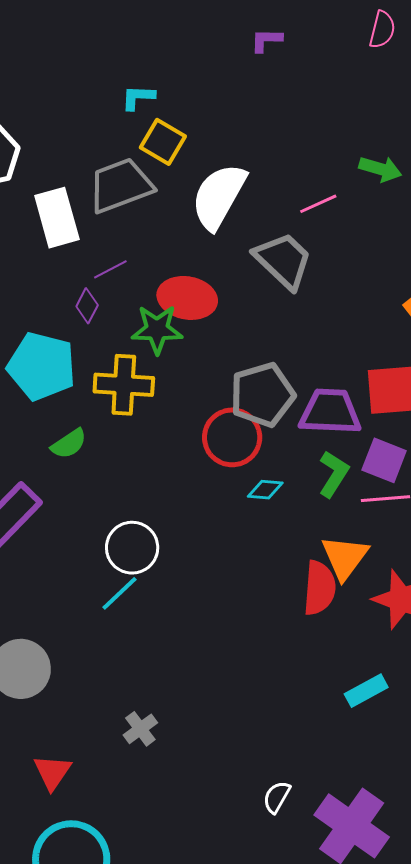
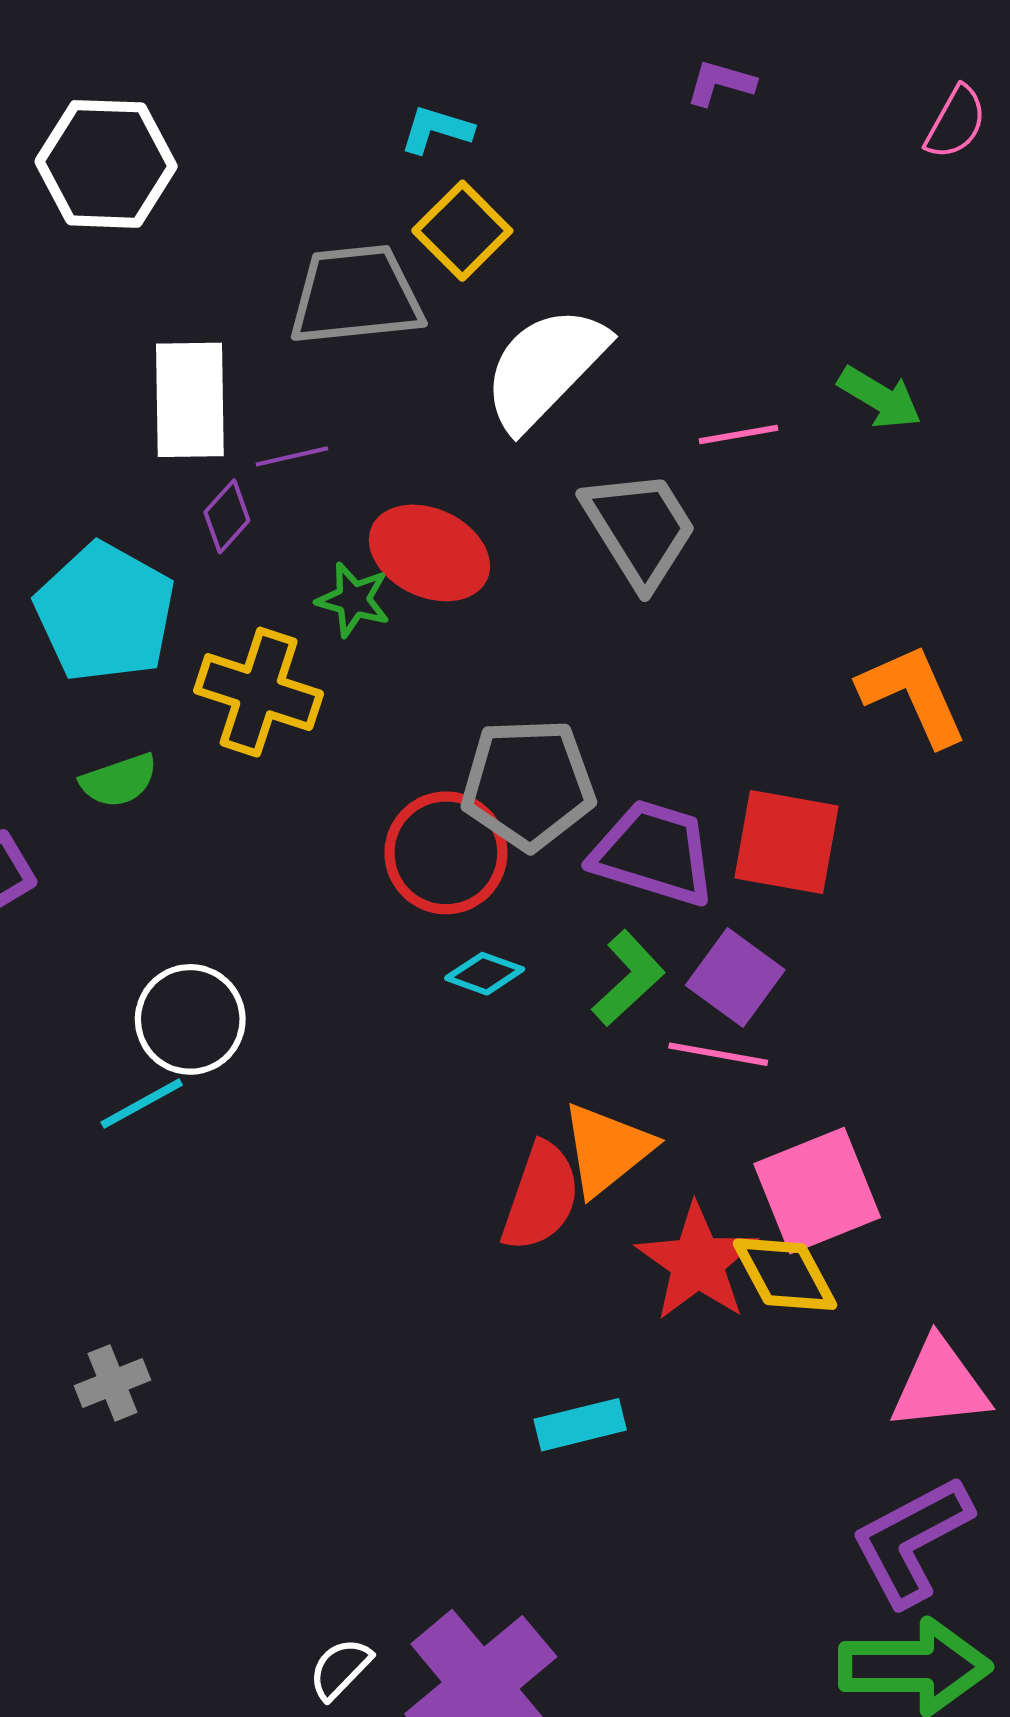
white rectangle: (57, 218) -> (190, 400), moved
green star: (157, 329) -> (353, 600), size x0.7
white semicircle: (277, 797) -> (340, 1669), moved

